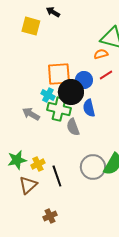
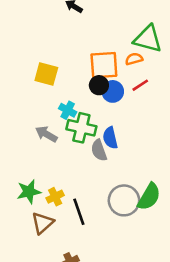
yellow square: (31, 26) -> (46, 74), moved
orange square: (59, 74) -> (104, 65), moved
black circle: (71, 92) -> (99, 85), moved, size x0.6
blue semicircle: (89, 108) -> (110, 138), moved

